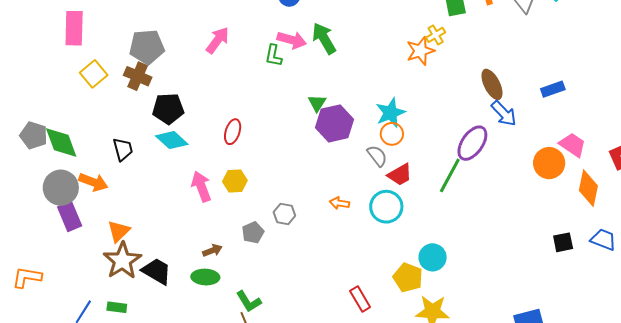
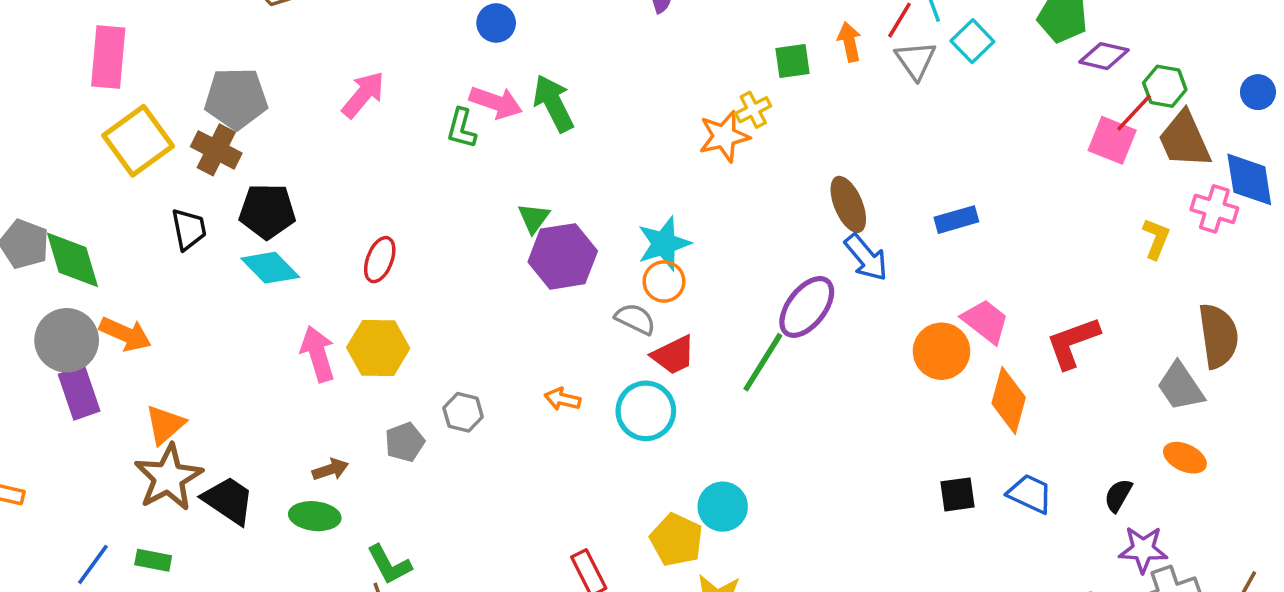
yellow square: (94, 74) -> (138, 141), size x1.4
black trapezoid: (123, 149) -> (189, 229), moved
gray semicircle: (377, 156) -> (635, 319), turned -30
yellow hexagon: (235, 181) -> (378, 348), size x1.4

